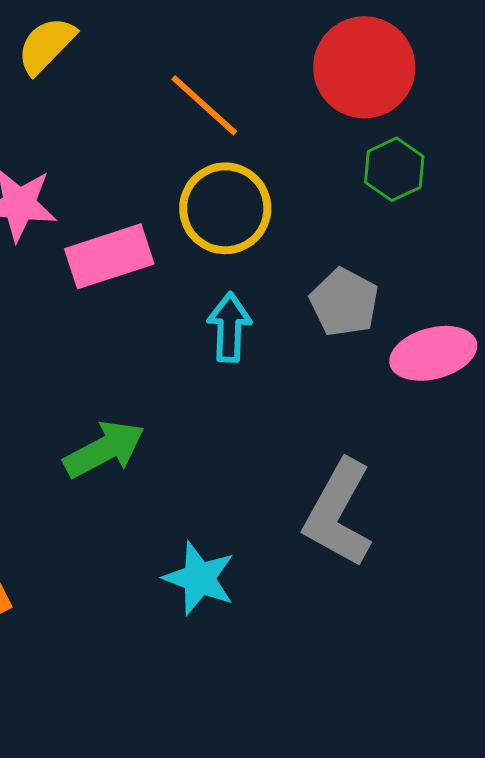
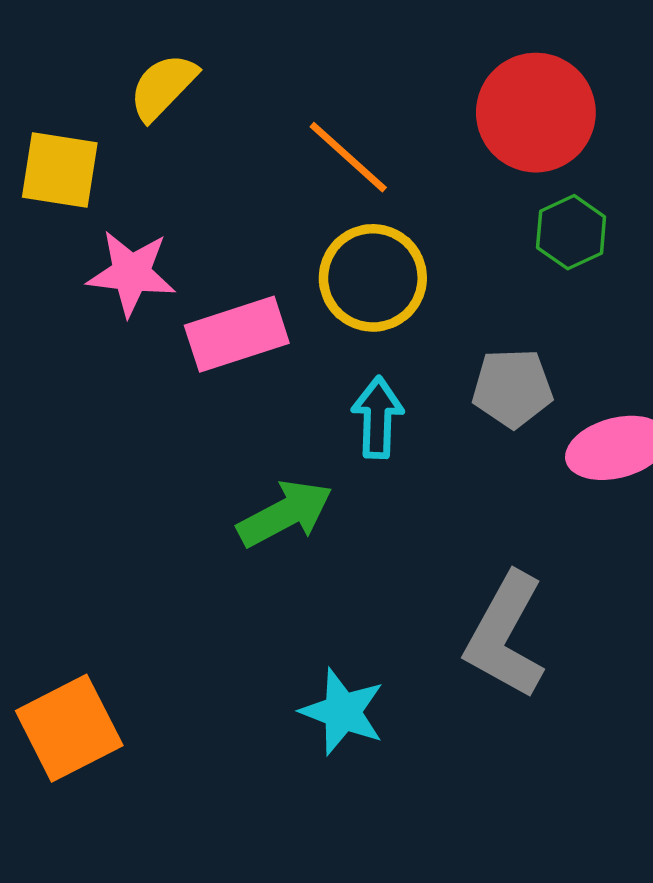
gray pentagon: (344, 302) -> (512, 388), turned -30
green arrow: (104, 449) -> (285, 514), moved

